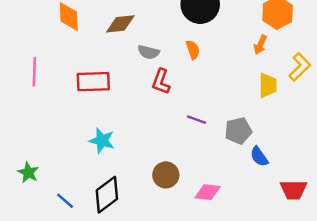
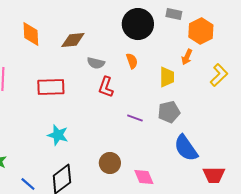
yellow trapezoid: (268, 85) -> (167, 77), moved
gray pentagon: (238, 131) -> (169, 112), moved
blue semicircle: (259, 157) -> (186, 148), size x1.6
pink diamond: (208, 192) -> (144, 177), turned 60

